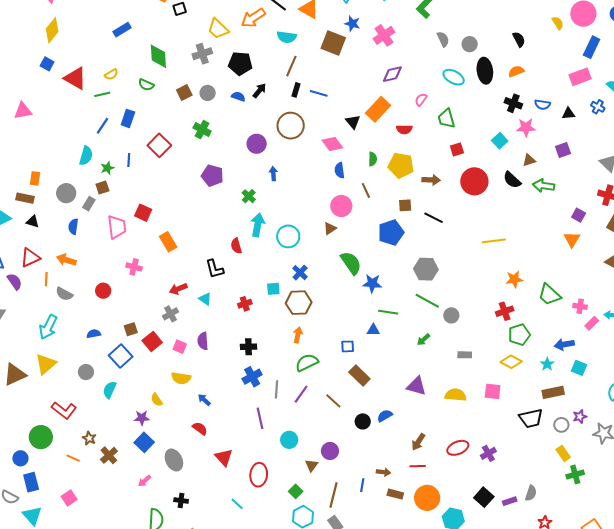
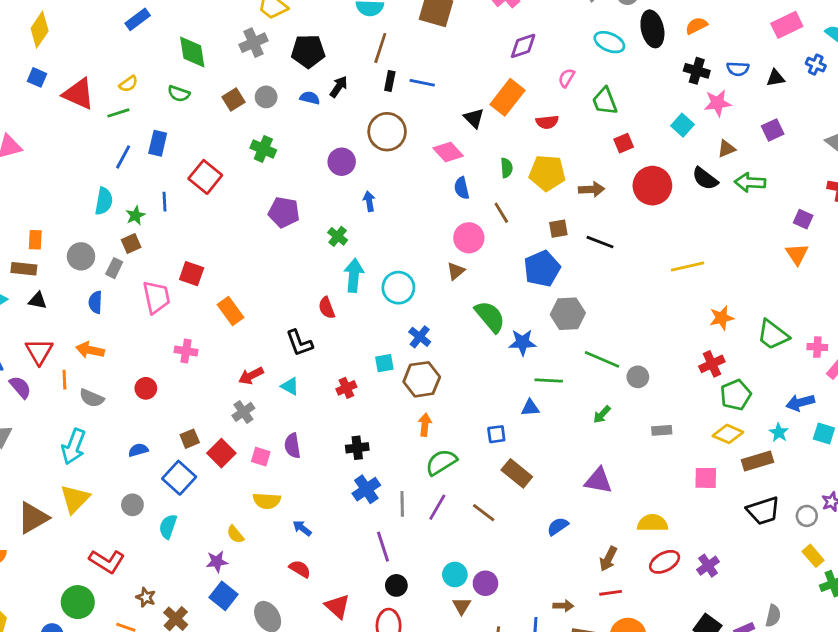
red triangle: (30, 258) -> (39, 351), turned -30
gray hexagon: (426, 269) -> (568, 314), moved
brown rectangle: (553, 392) -> (758, 461), moved
yellow semicircle: (456, 395) -> (652, 523), moved
black circle: (363, 421) -> (396, 585), moved
cyan circle: (289, 440) -> (455, 575), moved

